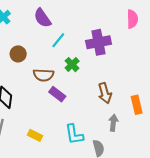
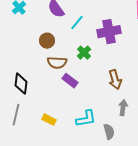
cyan line: (58, 40) -> (77, 23), moved
brown circle: (18, 54) -> (47, 41), moved
cyan L-shape: (74, 134) -> (86, 119), turned -90

